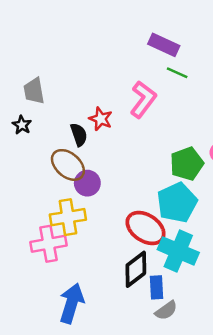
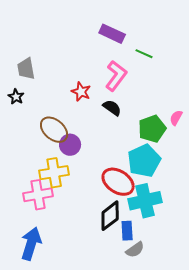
purple rectangle: (164, 45) -> (112, 34), moved
black semicircle: (79, 135) -> (112, 108), moved, turned -36
cyan cross: (178, 251) -> (145, 201), turned -36
blue arrow: (72, 303) -> (31, 244), moved

